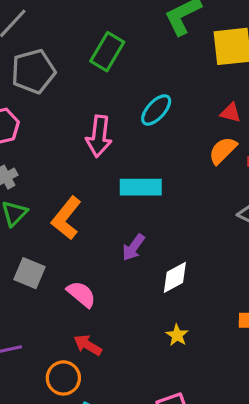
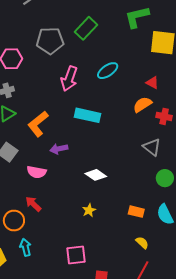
gray pentagon: (33, 71) -> (50, 41), moved
purple arrow: (133, 247) -> (59, 149), moved, turned 30
white diamond: (175, 277) -> (96, 175), turned 50
pink semicircle: (81, 294) -> (37, 172), turned 138

